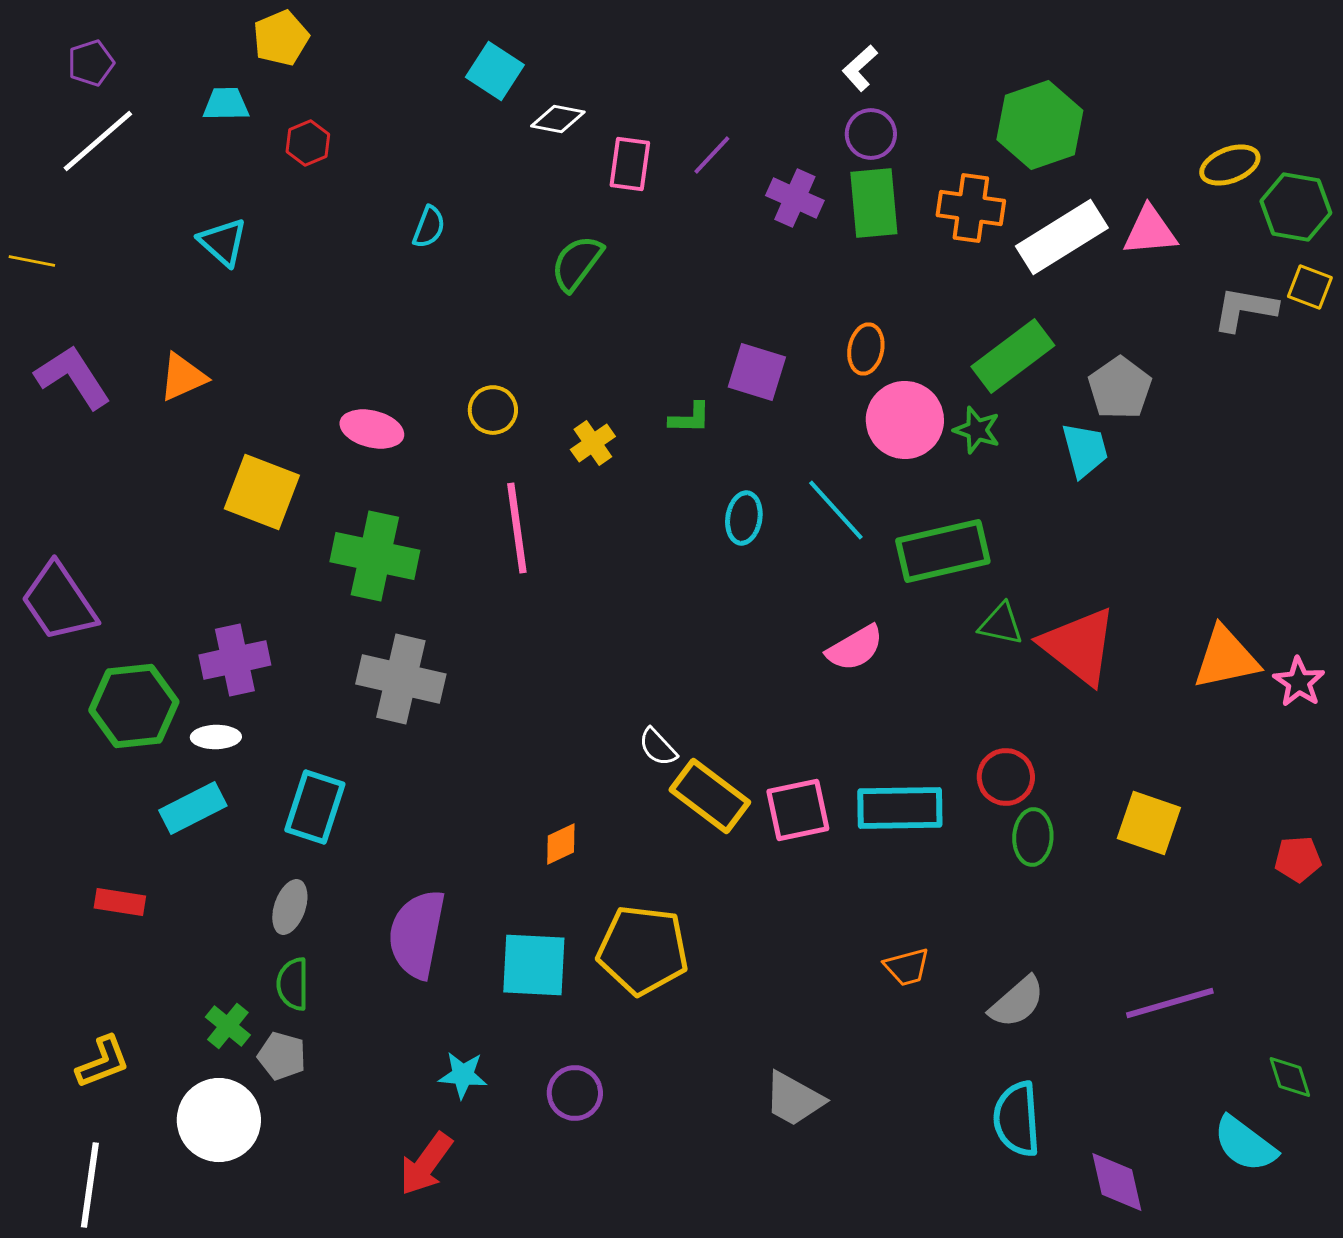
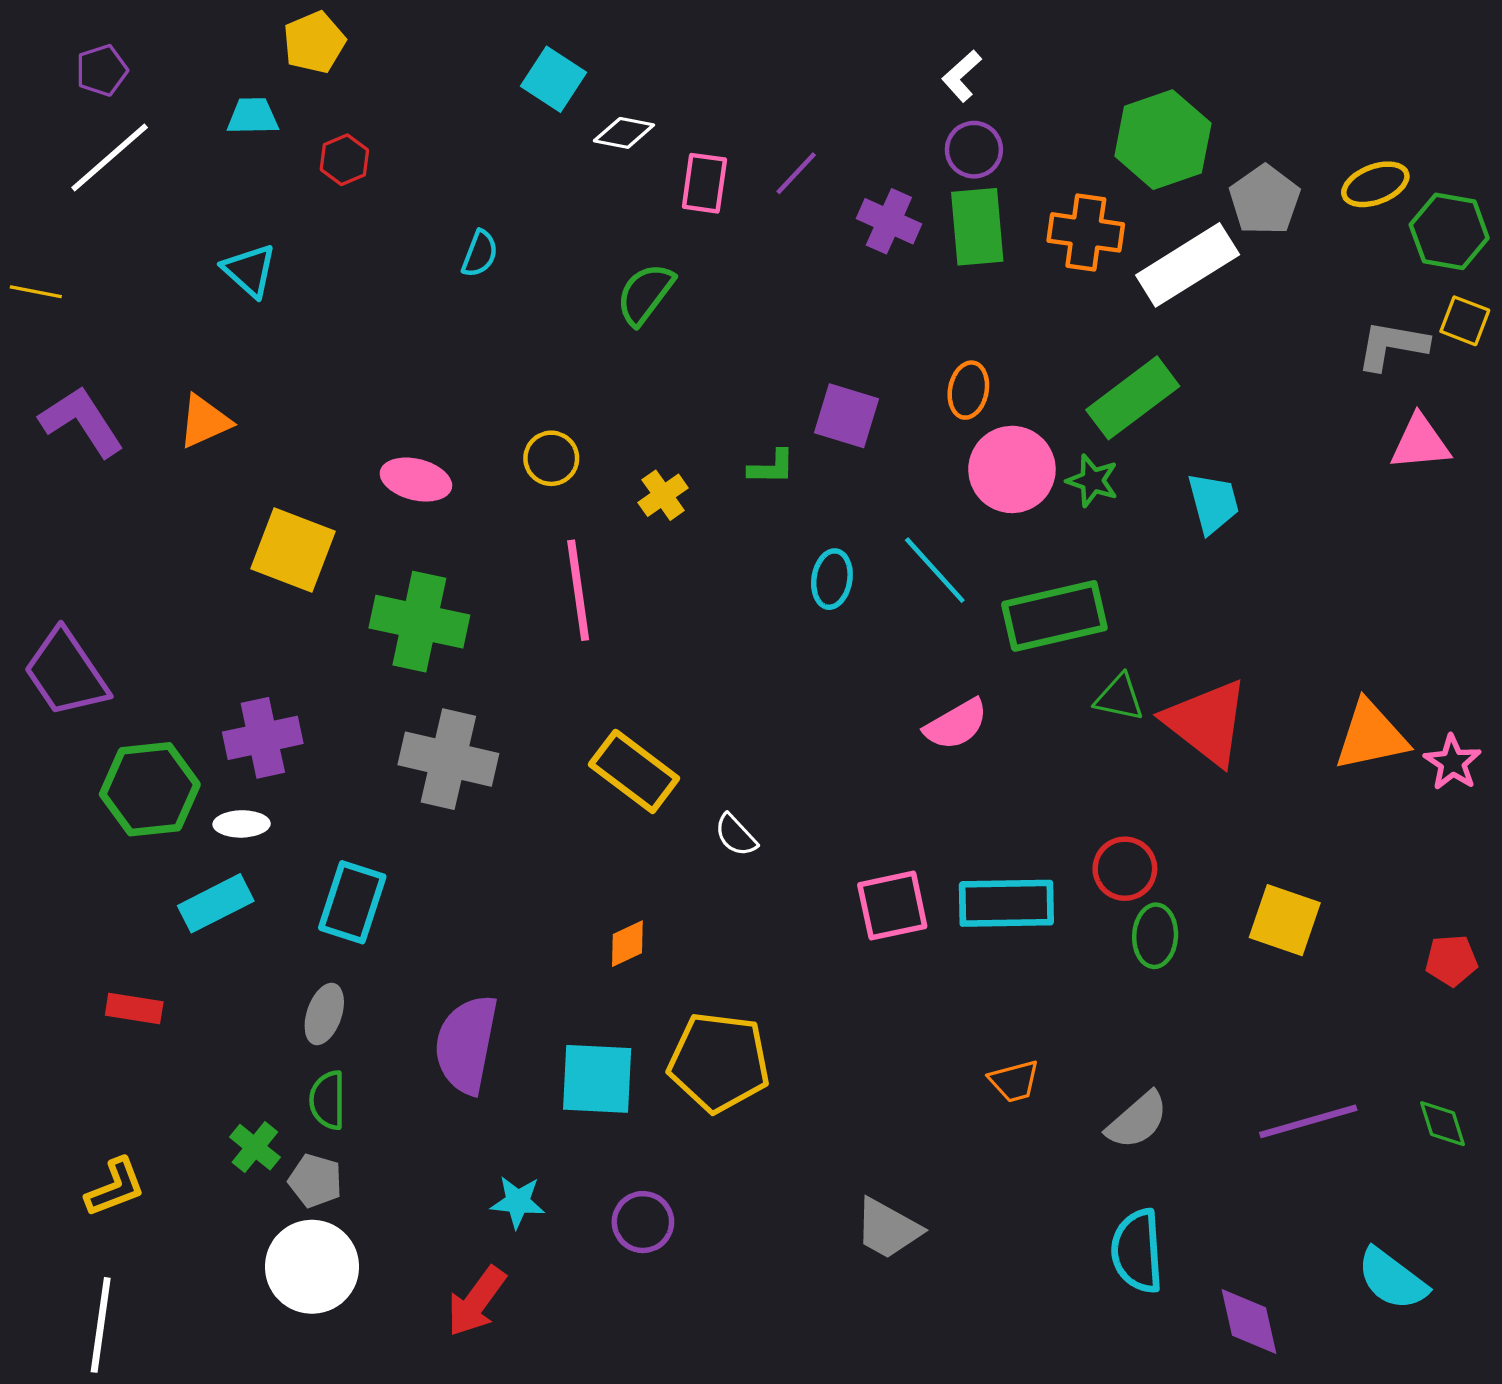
pink triangle: (1150, 231) -> (1420, 443), moved
gray pentagon: (1120, 388) -> (1265, 200), moved
yellow rectangle: (710, 796) -> (634, 771), moved
green diamond: (1290, 1077) -> (1442, 1124), moved
white circle: (219, 1120) -> (312, 1267), moved

